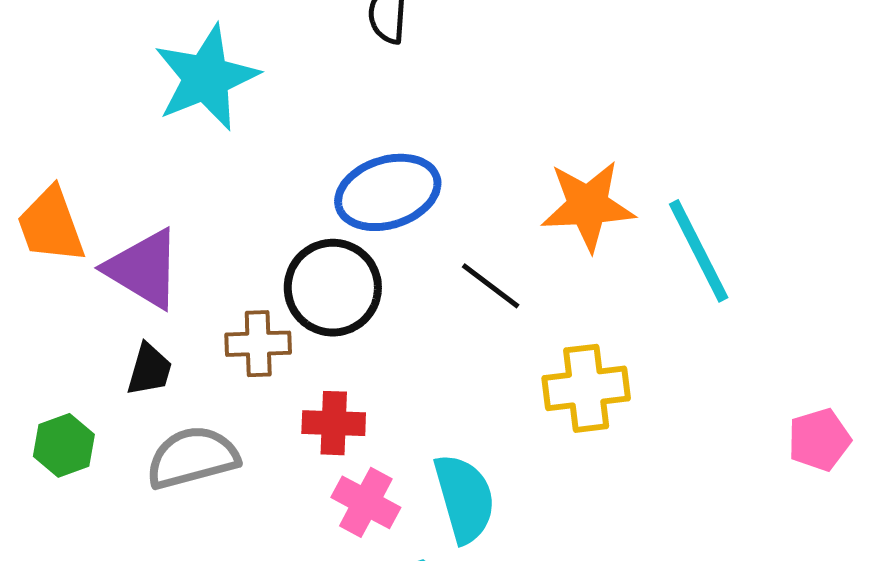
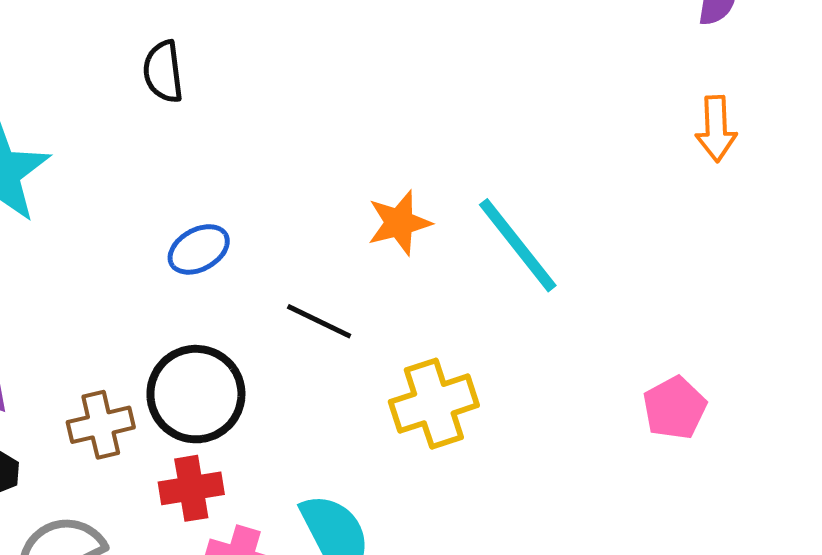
blue ellipse: (388, 192) -> (199, 249), size x0.6
orange star: (588, 206) -> (399, 223), size x0.7
black circle: (333, 288) -> (196, 394), moved

